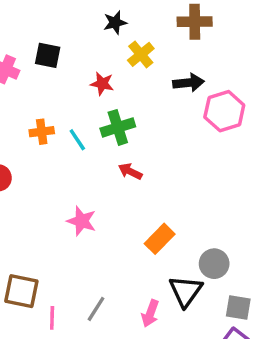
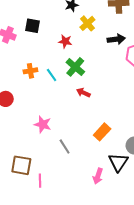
green cross: (118, 127) -> (75, 67), turned -30
pink star: (82, 221) -> (43, 124), moved
gray line: (96, 309) -> (65, 146), moved, turned -63

